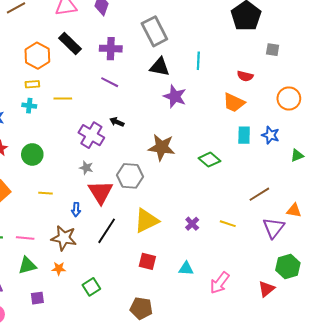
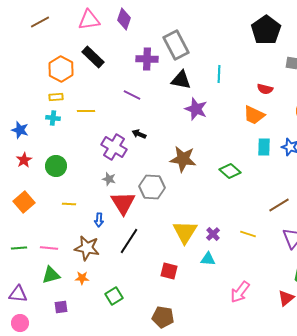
purple cross: (111, 49) -> (147, 59), moved
yellow triangle: (146, 221) -> (185, 232), moved, turned -32
cyan triangle: (186, 269) -> (208, 259), moved

